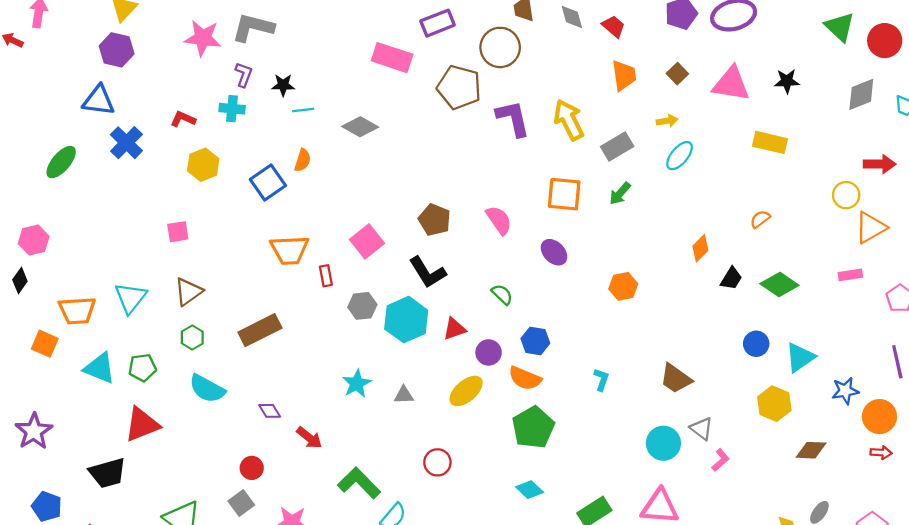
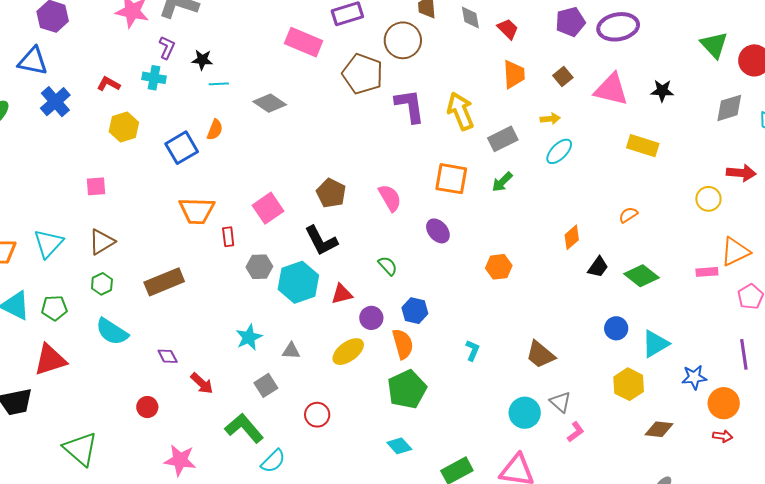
orange triangle: (871, 228) -> (735, 252), moved
orange semicircle: (525, 378) -> (403, 344), turned -132
gray square: (241, 503) -> (266, 385), moved

